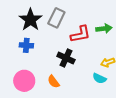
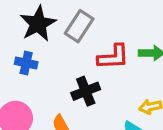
black cross: (66, 58) -> (86, 91), turned 36

